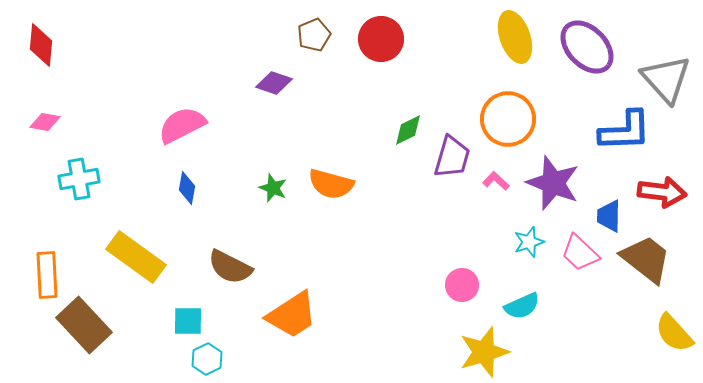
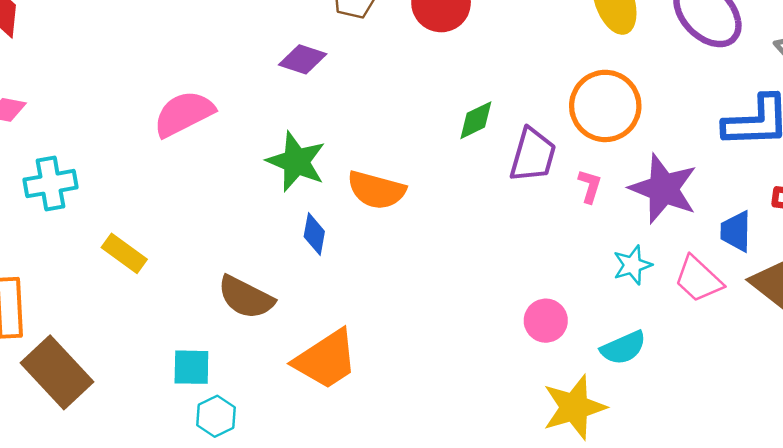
pink L-shape: (496, 181) -> (590, 186), turned 64
blue diamond: (187, 188) -> (314, 234), moved
green star: (273, 188) -> (296, 162), moved, size x1.6
yellow rectangle: (136, 257) -> (124, 253), moved, size x0.6

